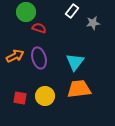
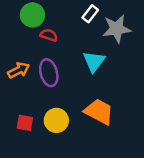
gray star: (93, 23) -> (117, 29), size x1.6
cyan triangle: (75, 62) -> (94, 61), moved
orange trapezoid: (79, 89) -> (99, 112), turned 35

